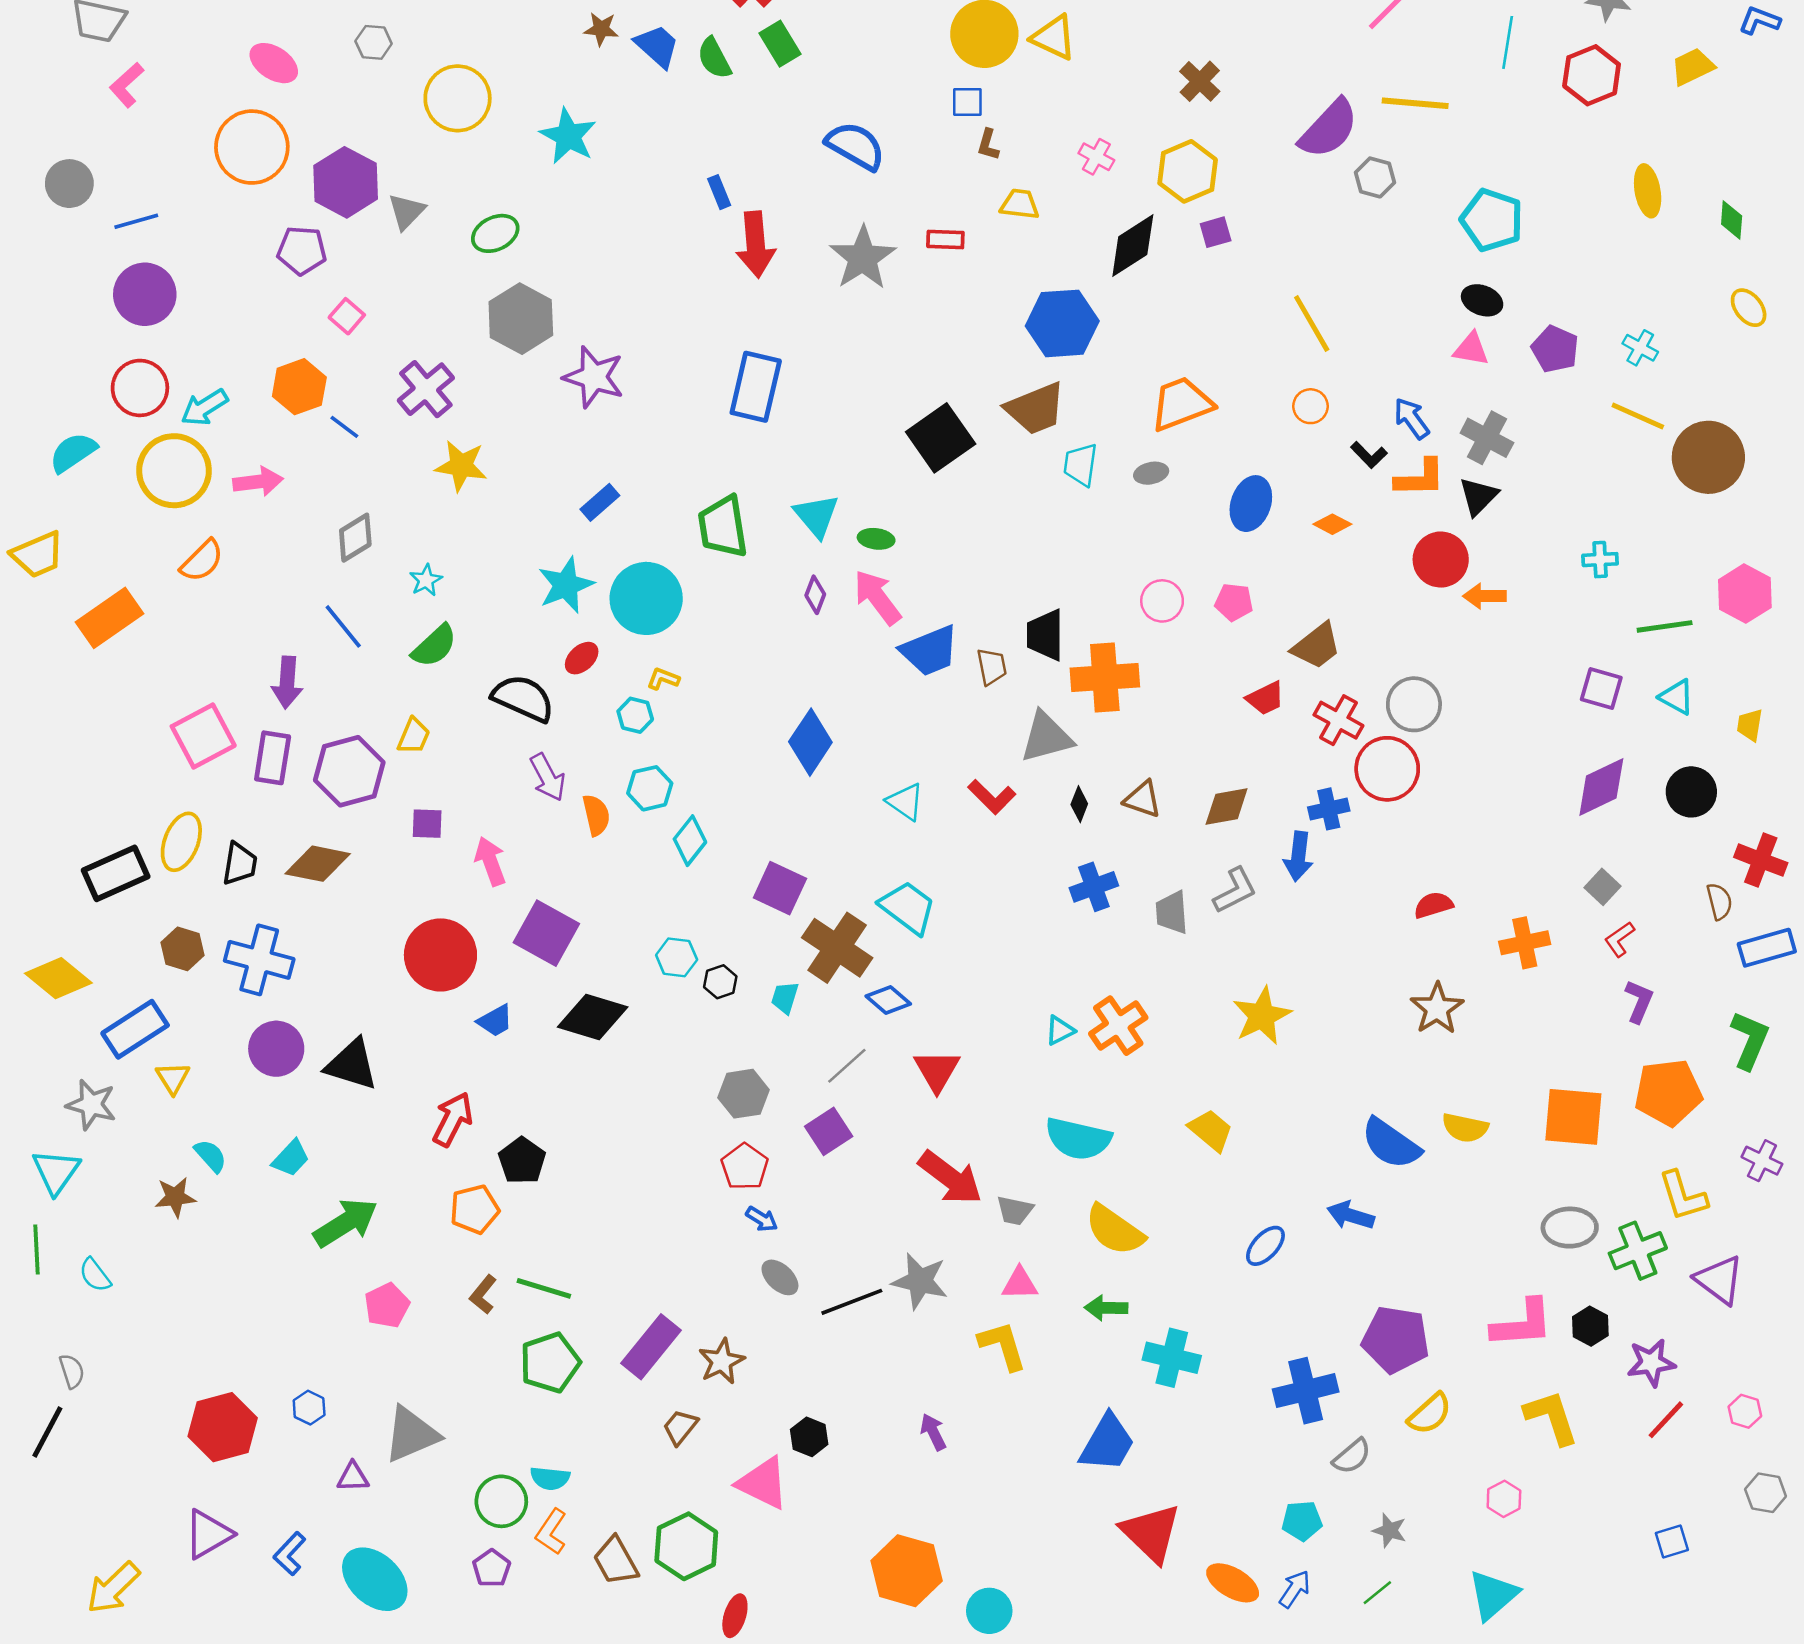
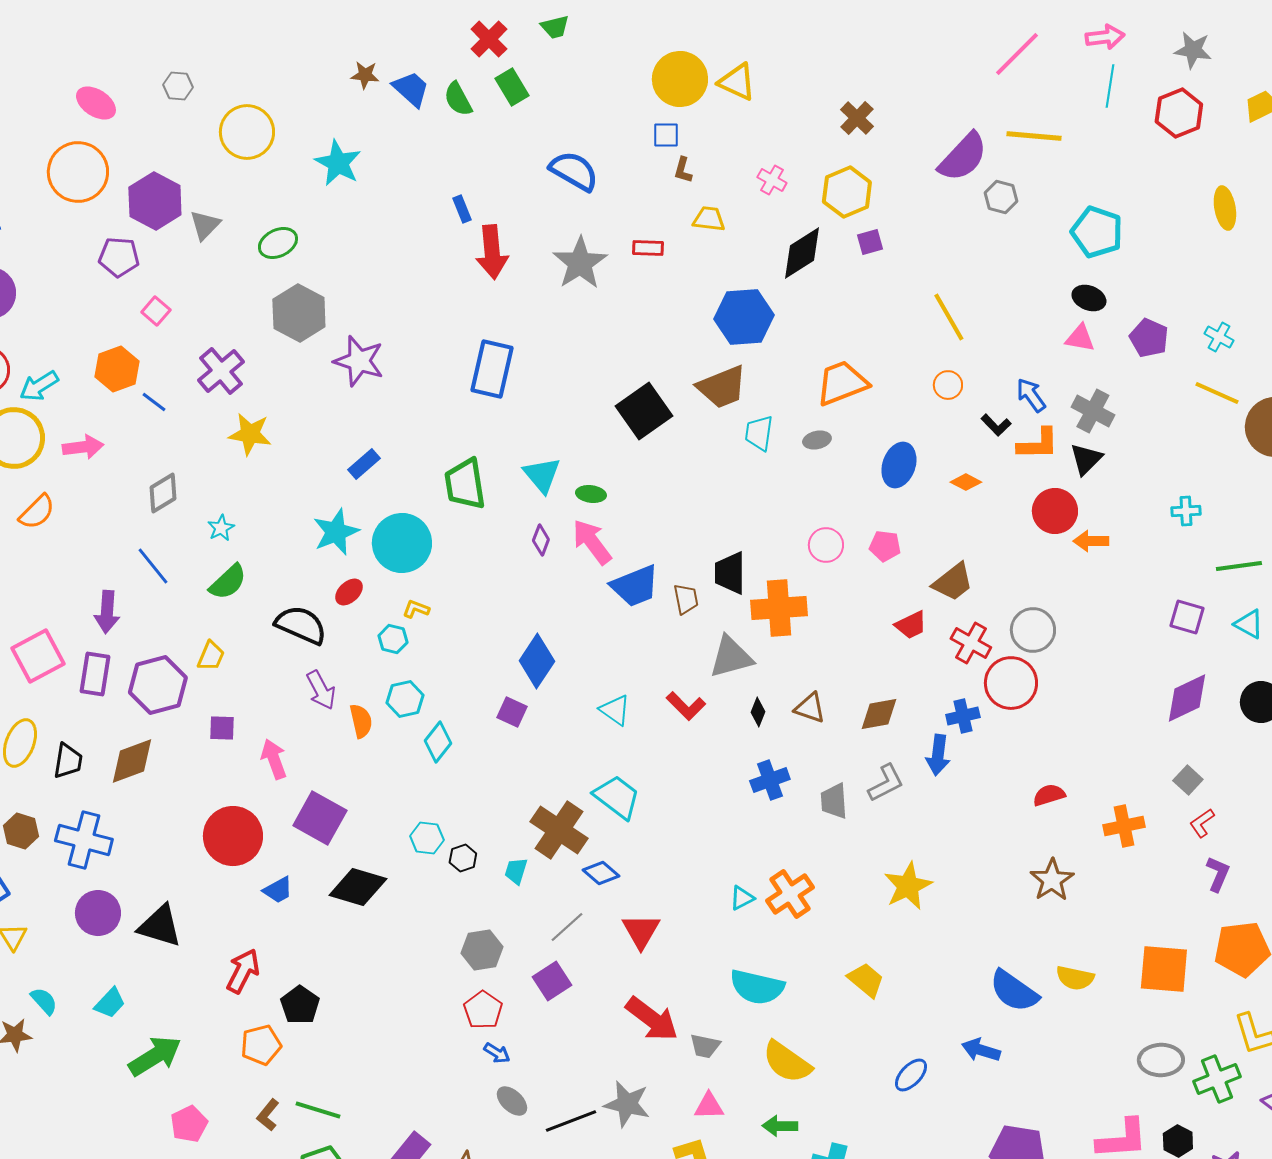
brown diamond: (318, 864) -> (132, 761), turned -32
purple square: (780, 888) -> (512, 712), moved, size x0.7

